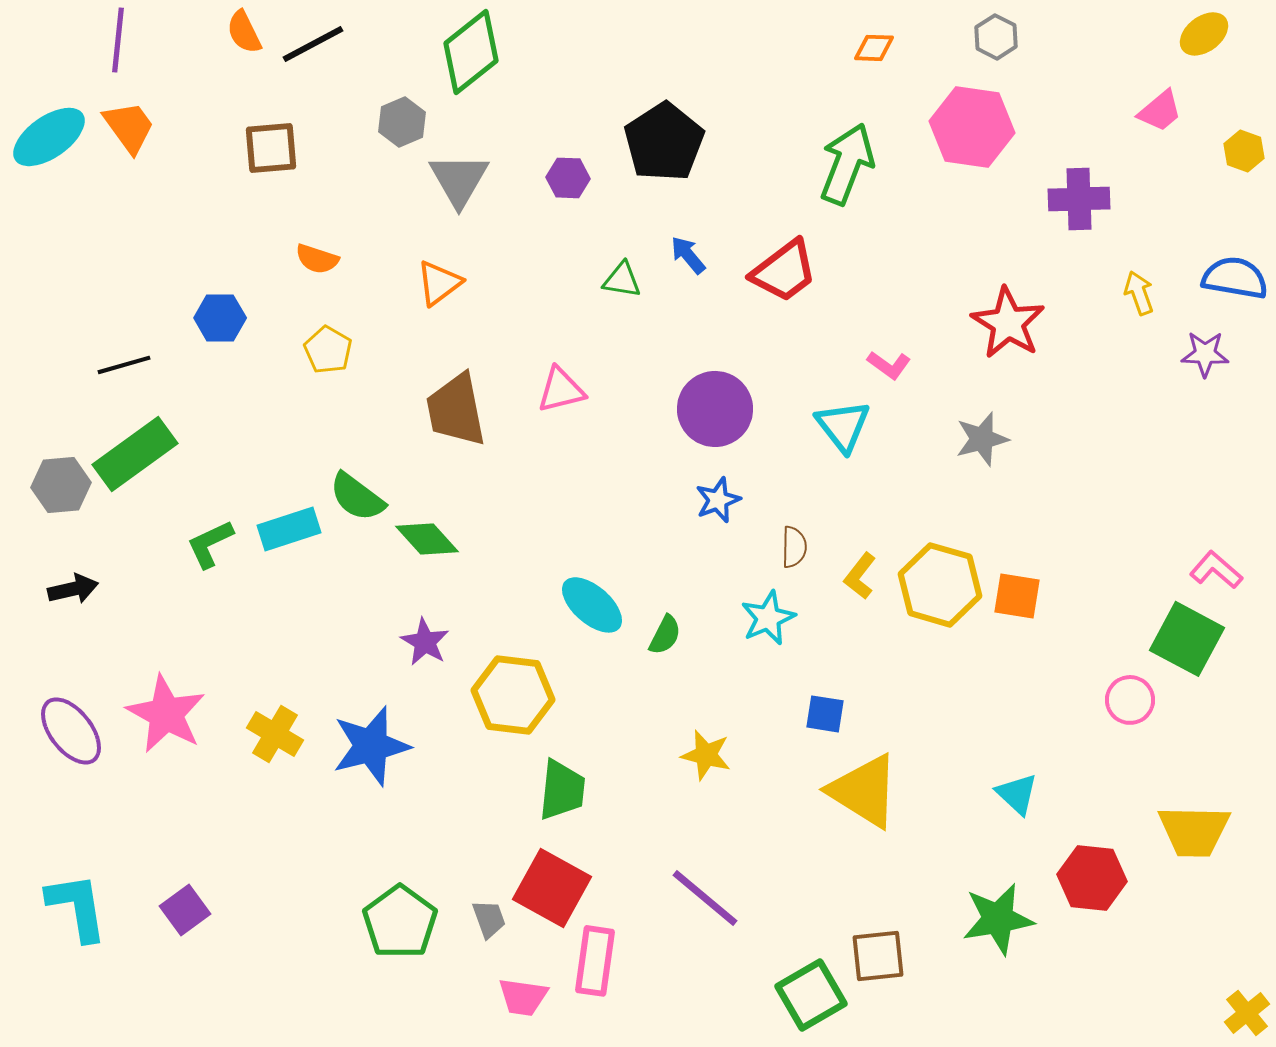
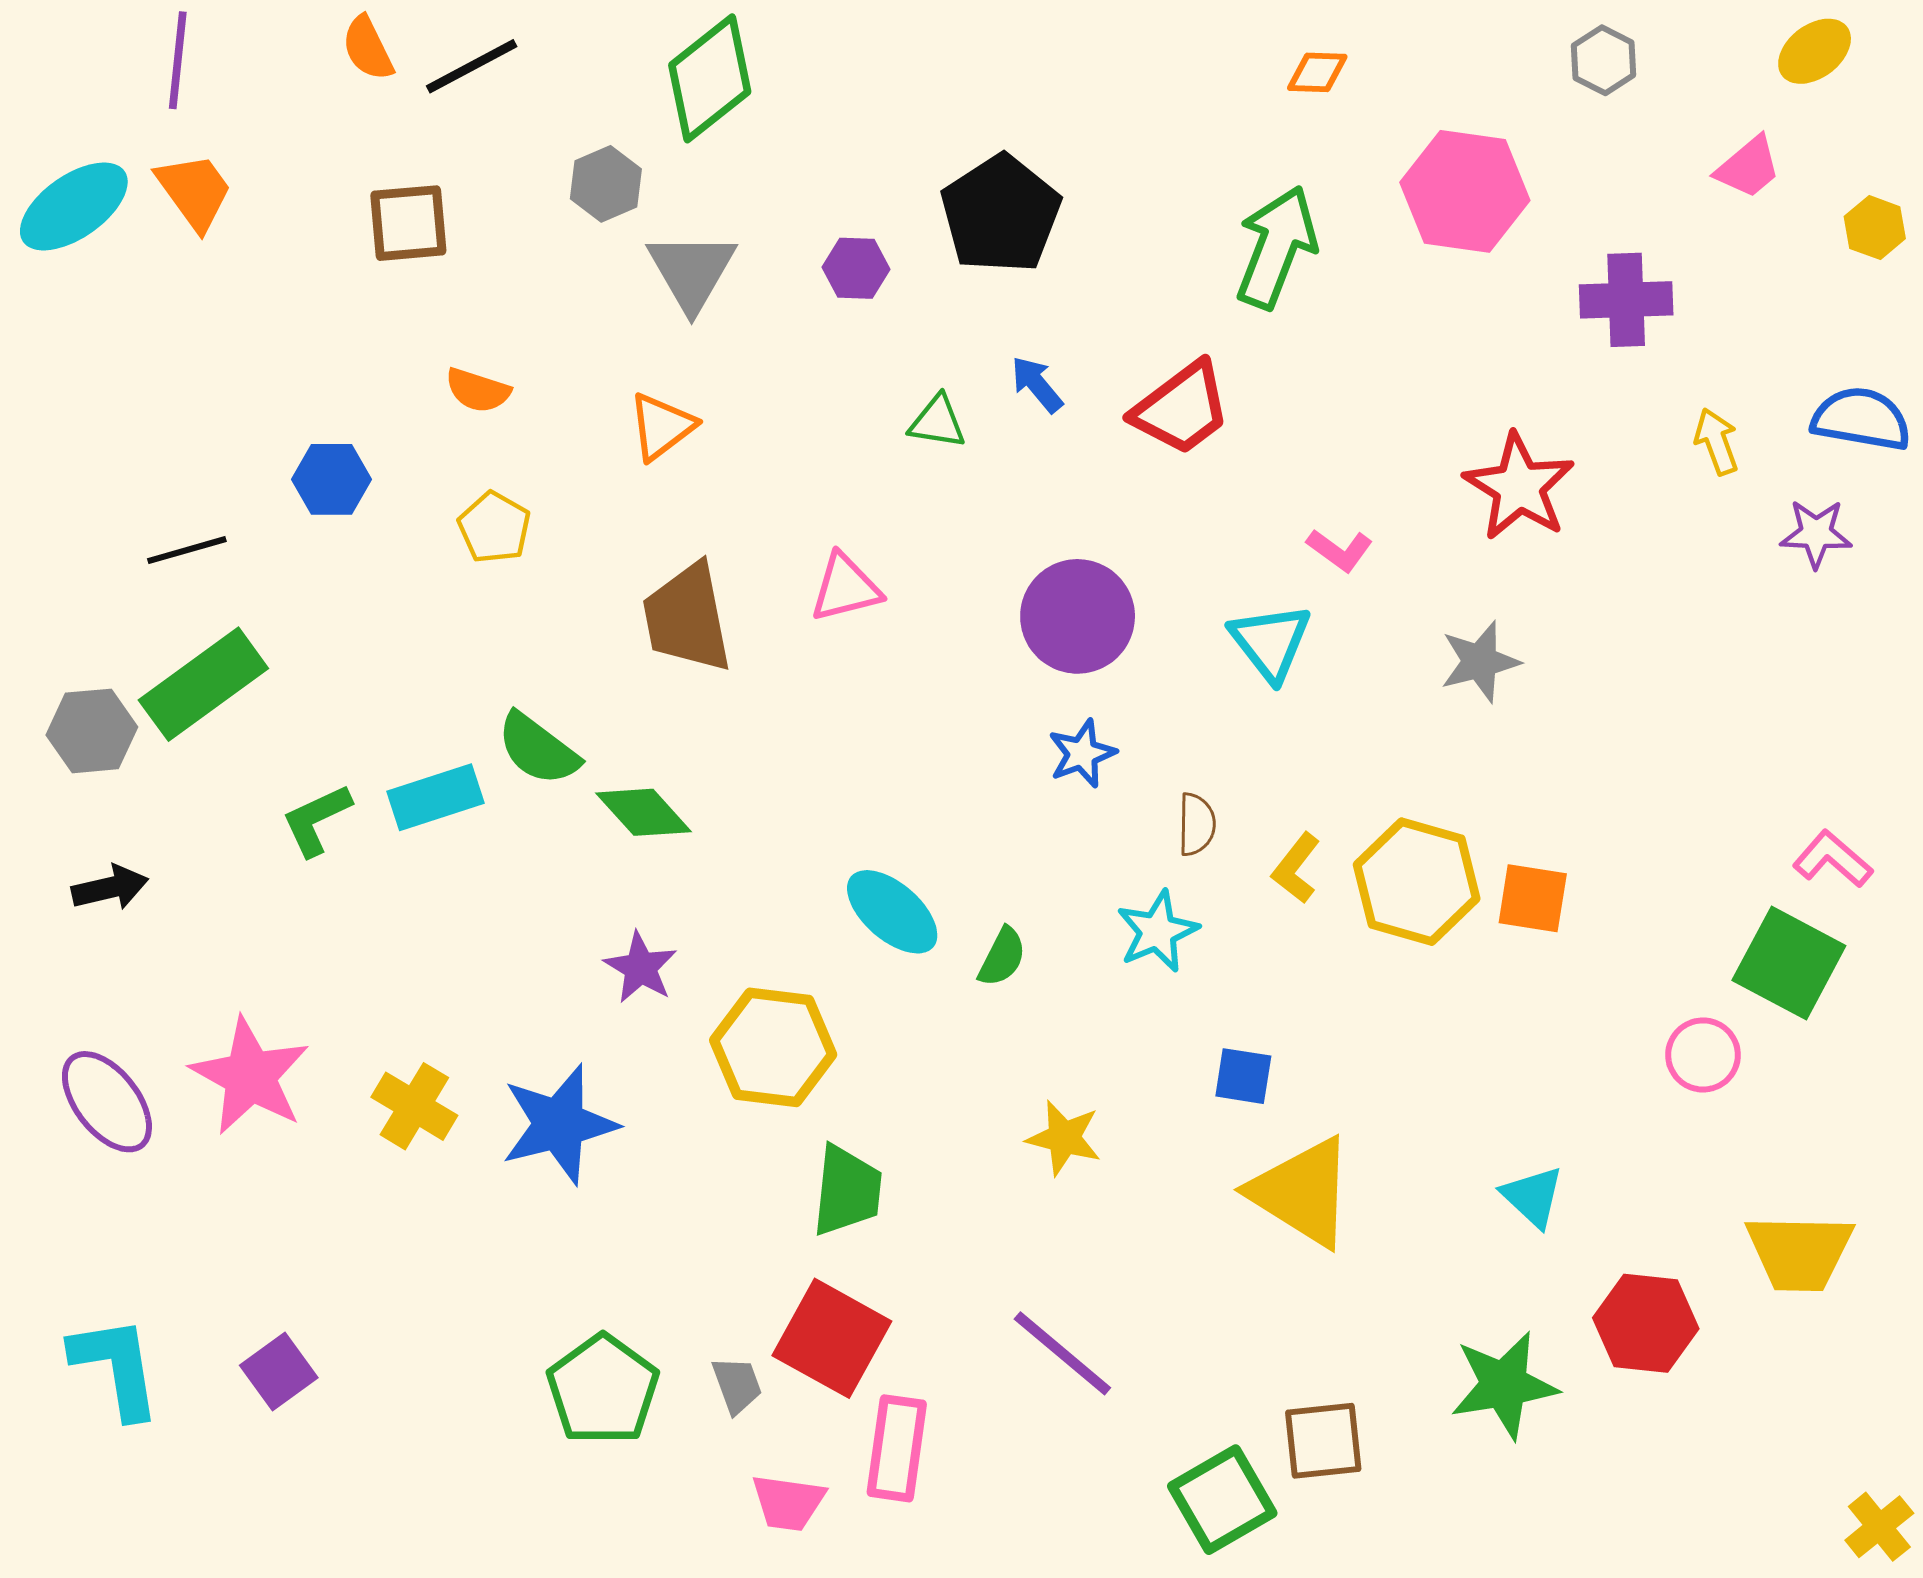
gray hexagon: (996, 37) -> (1604, 60), moved

